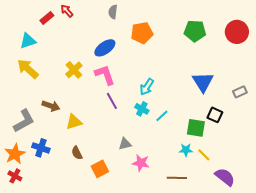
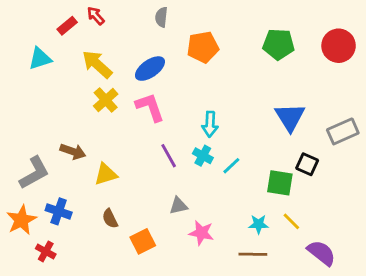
yellow arrow: (28, 69) -> (97, 64), moved
cyan arrow: (147, 87) -> (210, 124), turned -30
gray rectangle: (240, 92) -> (343, 131), size x1.5
purple line: (112, 101) -> (169, 156), moved
cyan star: (186, 150) -> (259, 224), moved
red cross: (15, 176) -> (46, 251), moved

